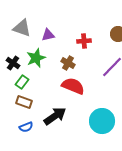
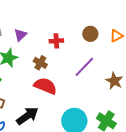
purple triangle: (48, 35) -> (20, 35), turned -32

